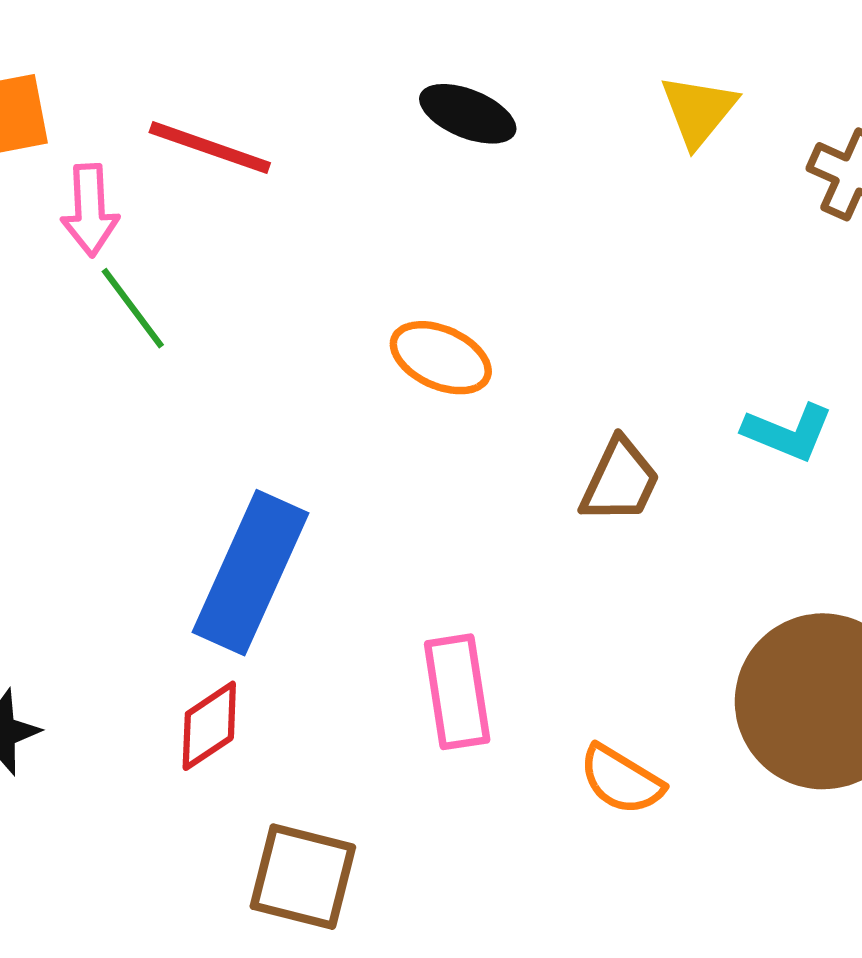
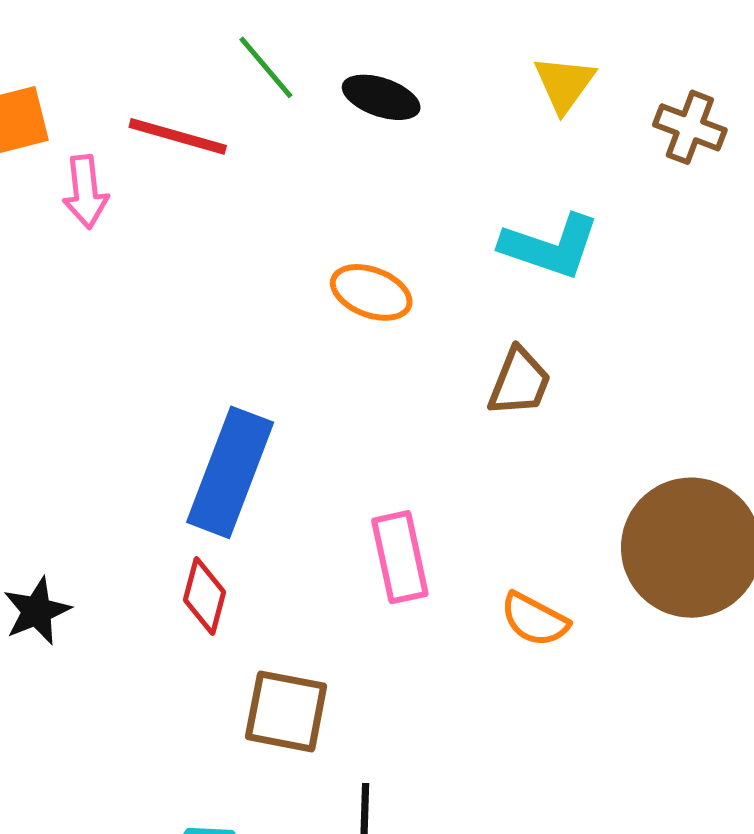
green line: (133, 308) -> (266, 67), moved
cyan L-shape: (788, 432) -> (550, 246), moved, size x1.4
red diamond: (209, 726) -> (205, 596), turned -38

